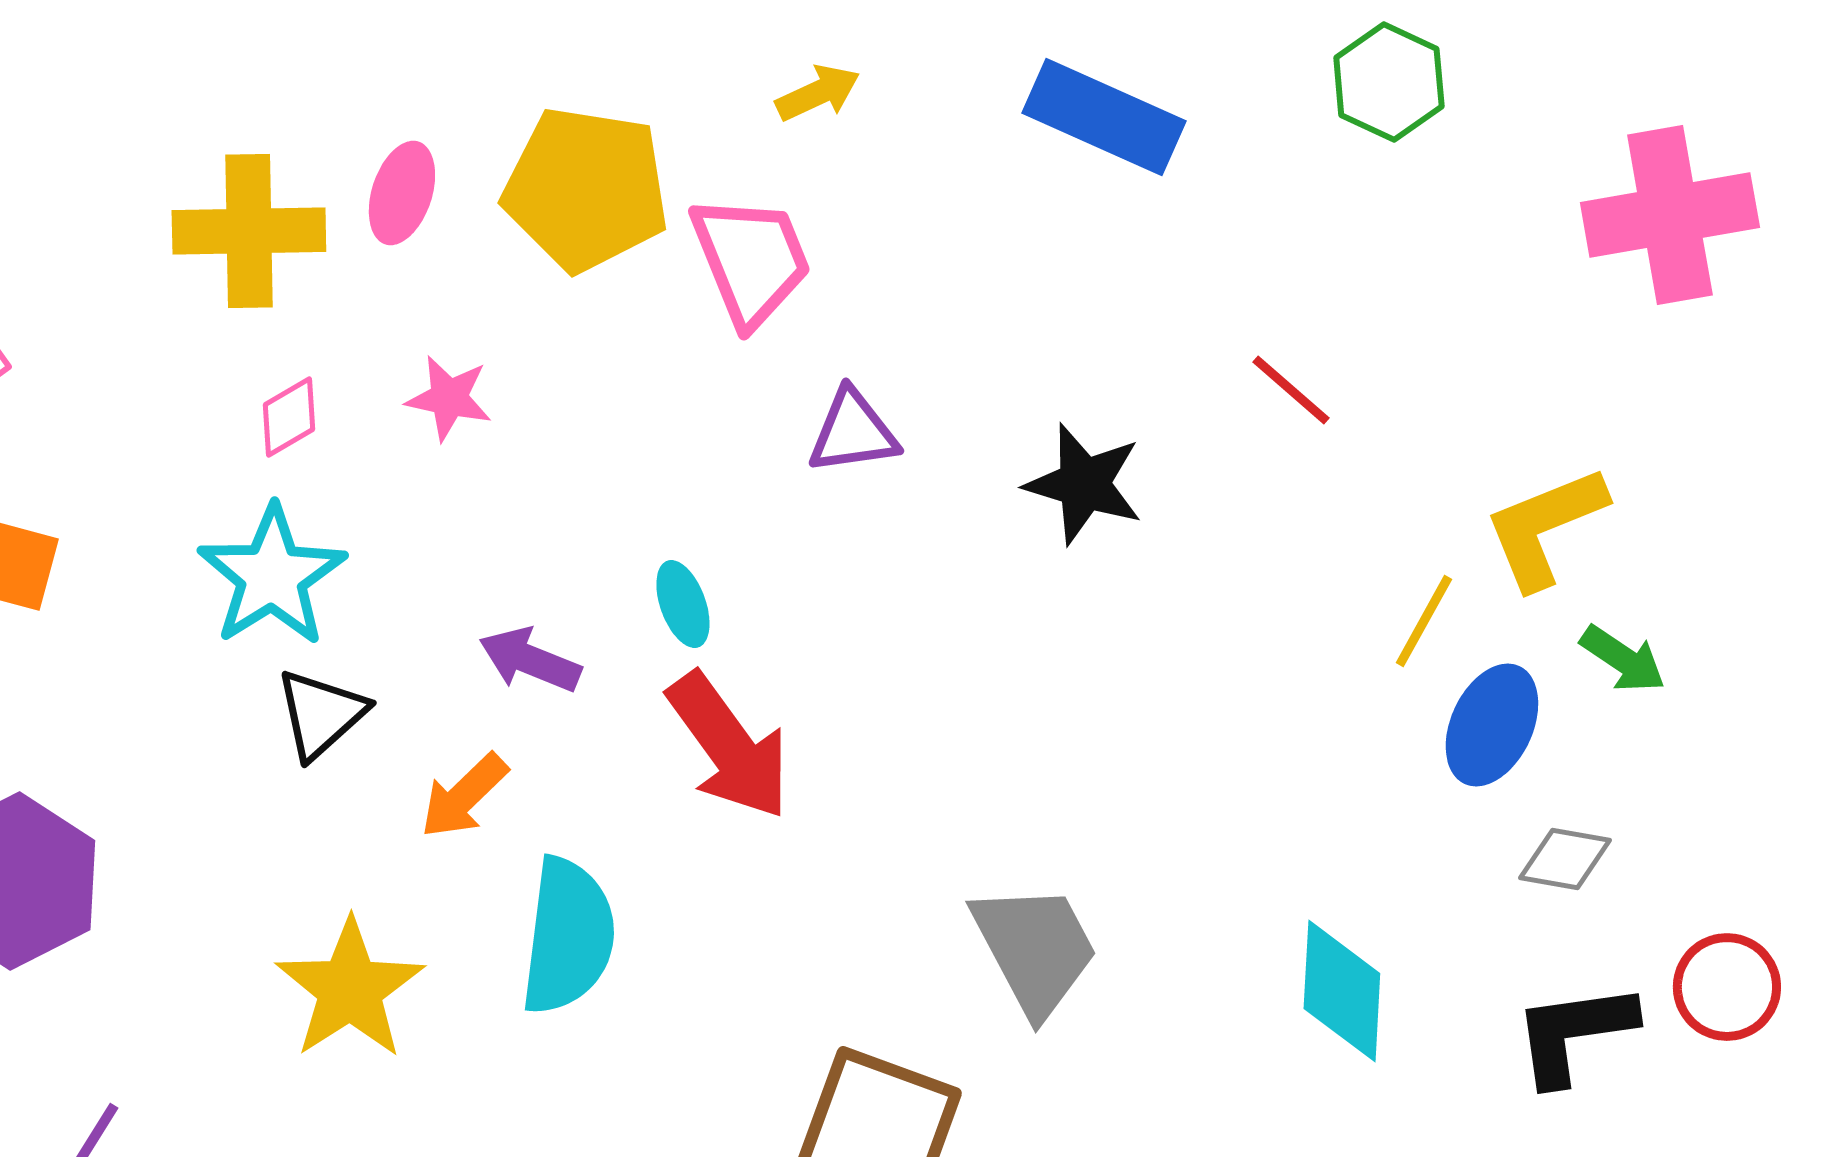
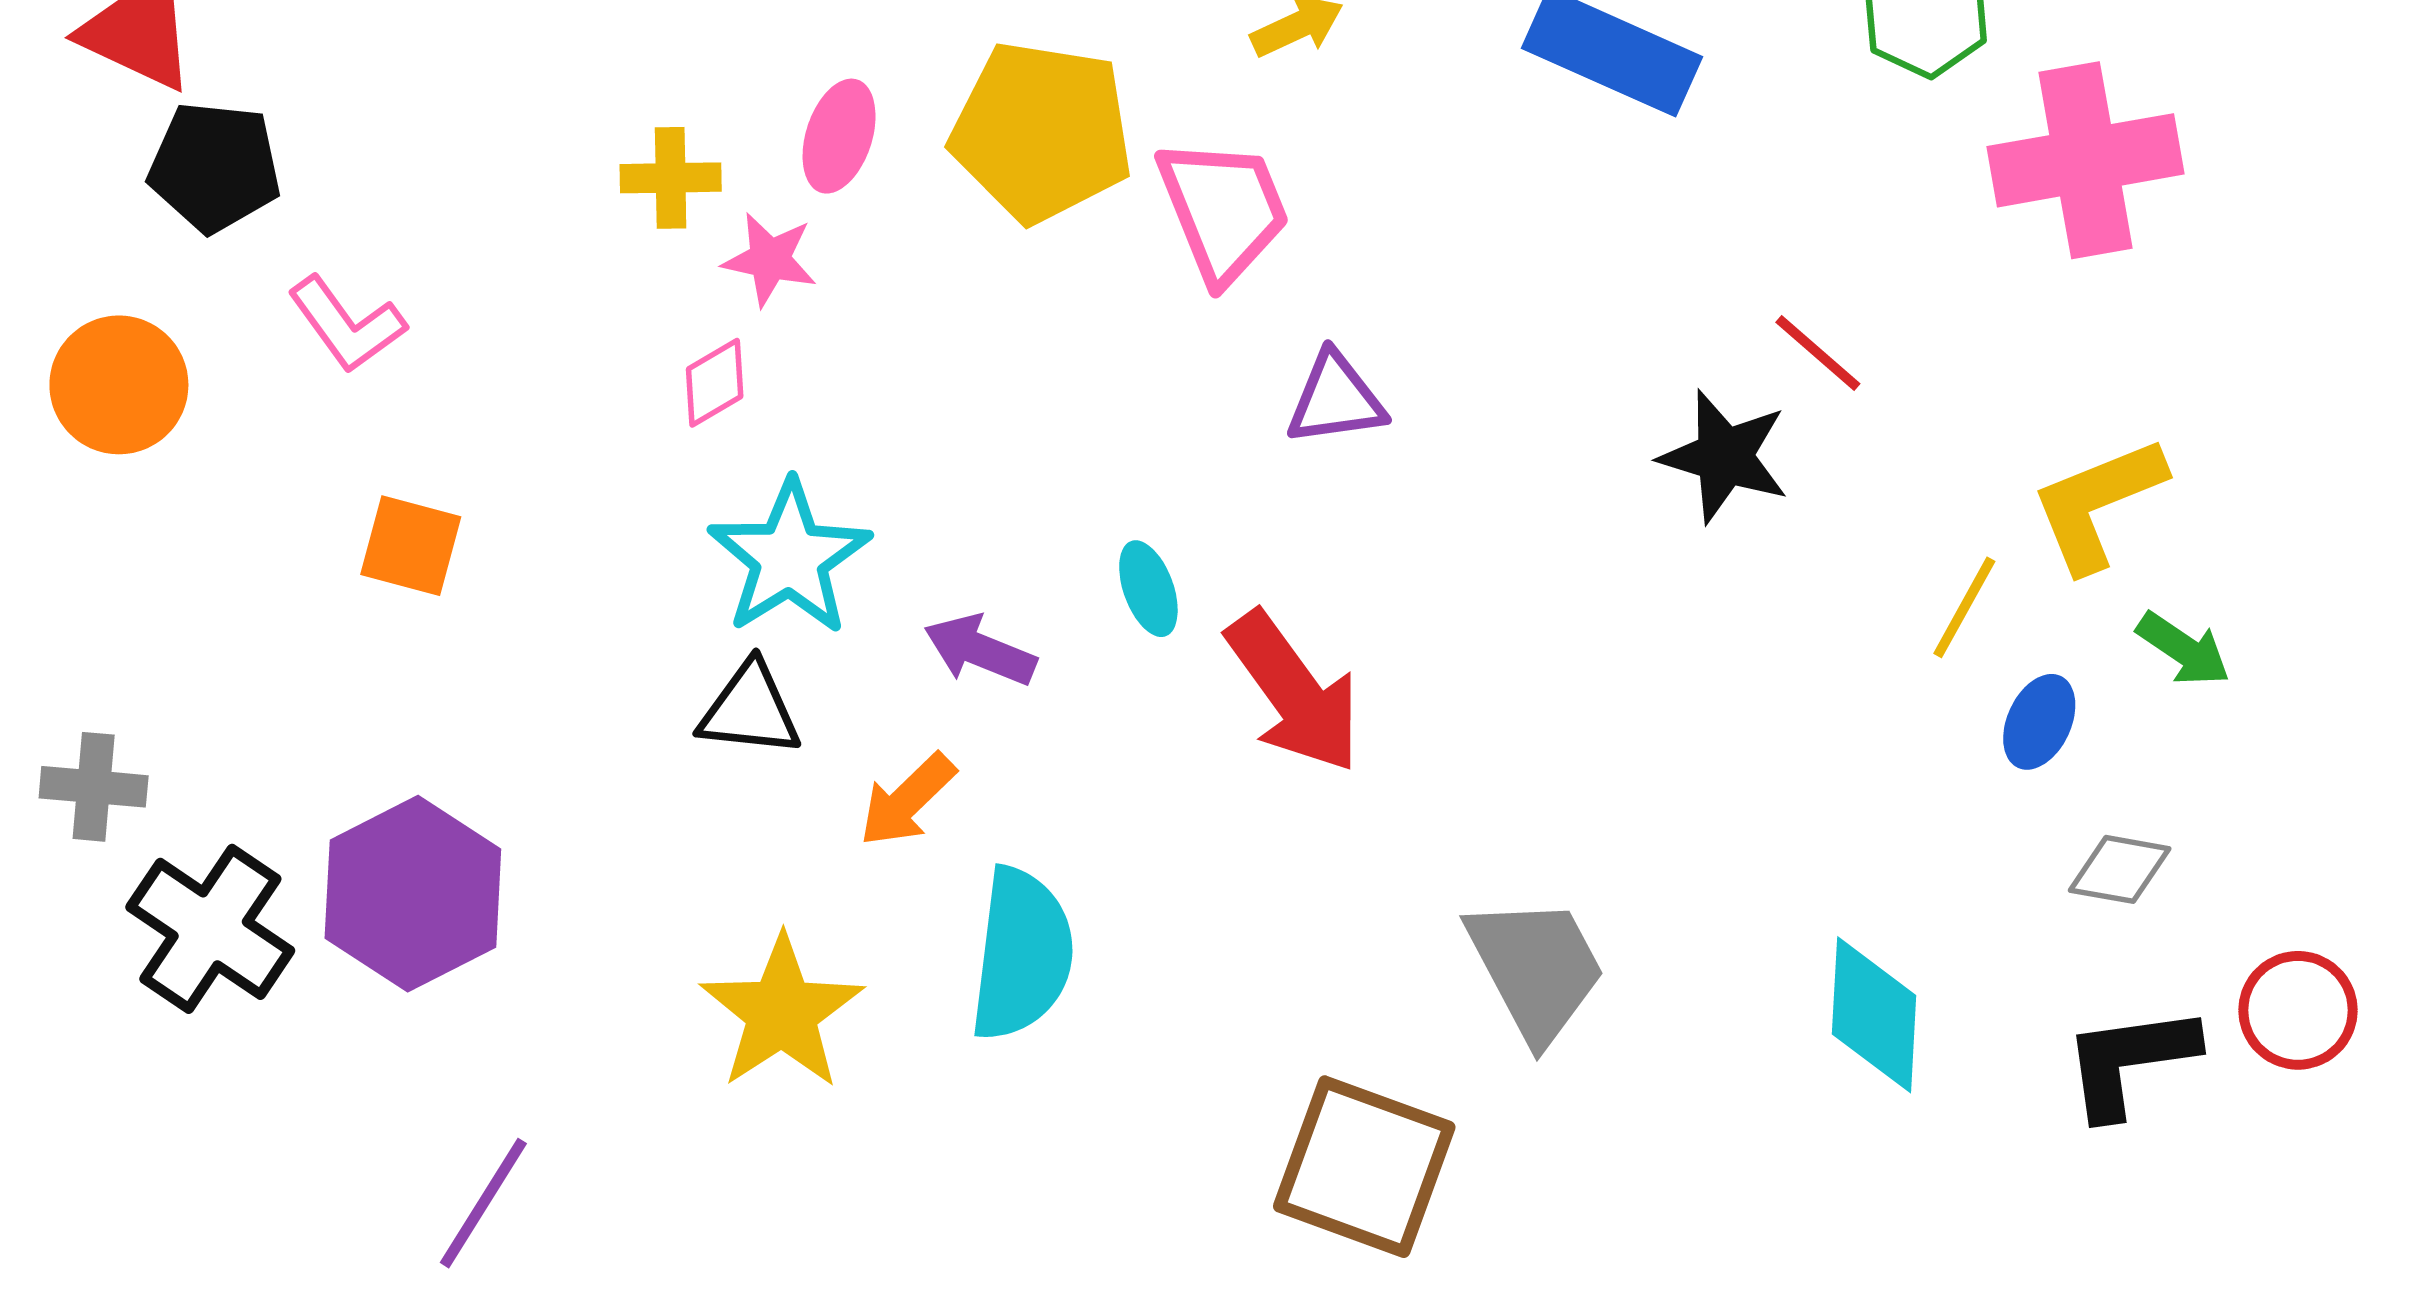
pink cross: (1670, 215) -> (2085, 160), moved
yellow cross: (249, 231) -> (671, 178), size x0.6
pink star: (449, 398) -> (770, 259), moved
black star: (1084, 484) -> (1724, 456), moved
cyan star: (272, 576) -> (789, 558), moved
black triangle: (321, 714) -> (750, 710), turned 48
blue ellipse: (1492, 725) -> (2039, 722), size x0.7
red arrow: (729, 746) -> (1294, 692), moved

